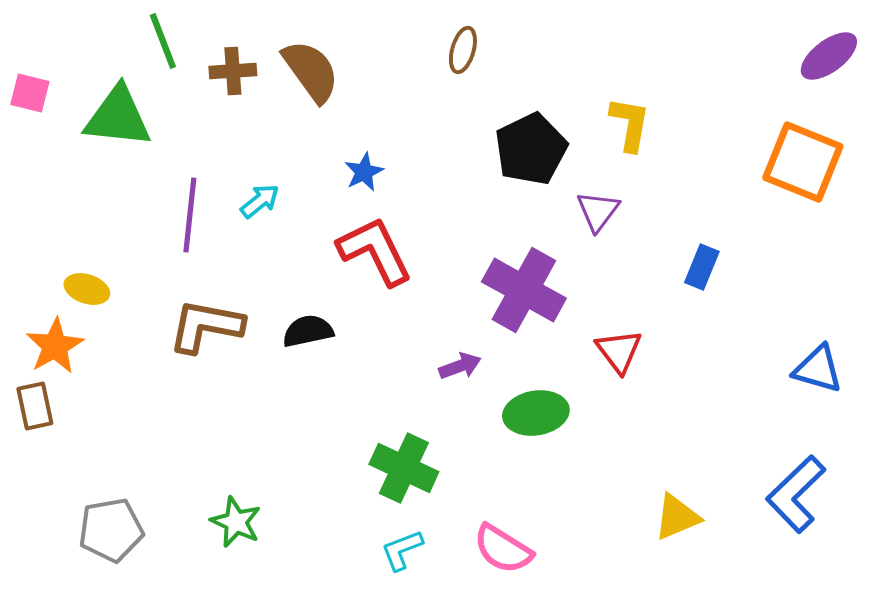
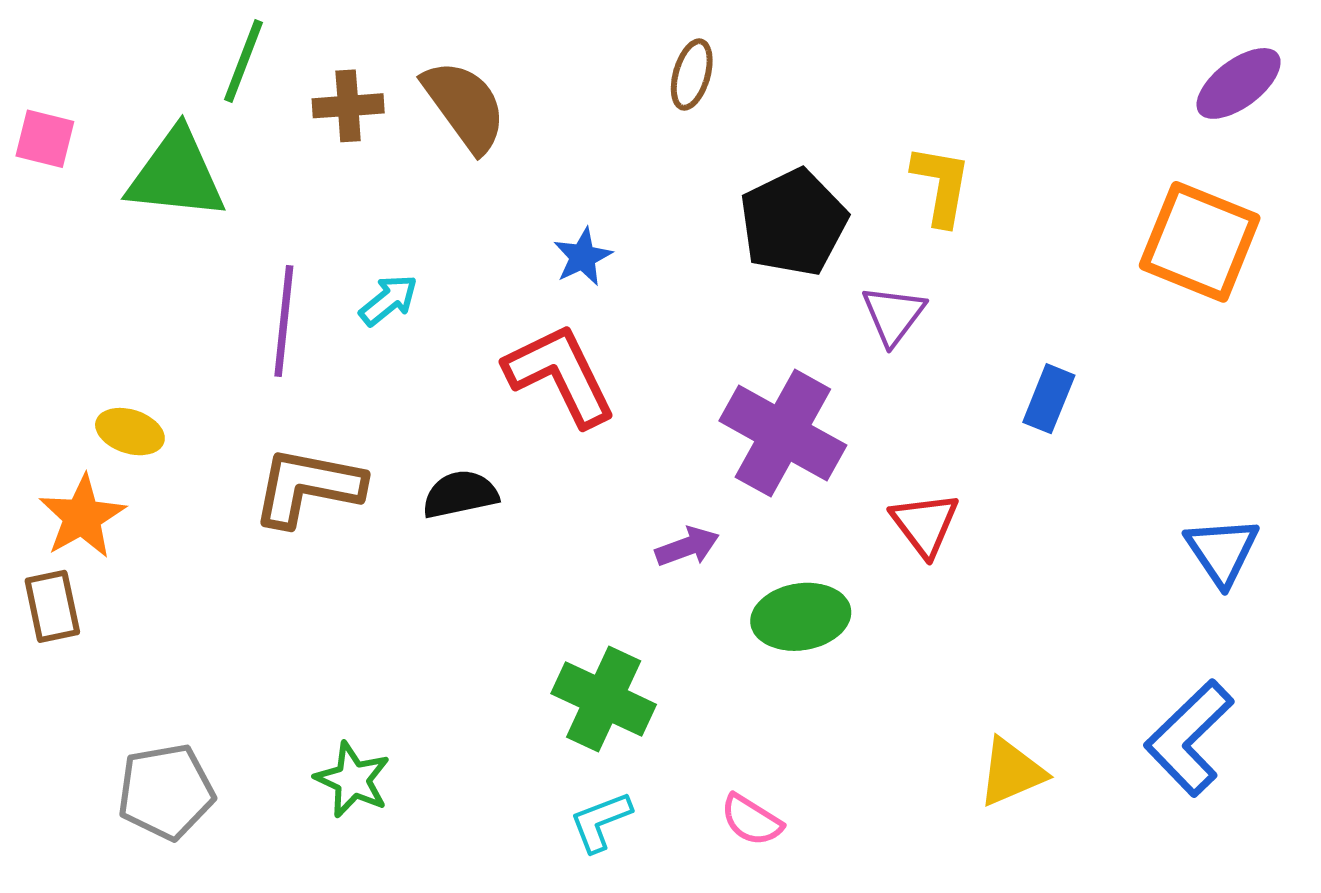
green line: (163, 41) -> (244, 61), turned 42
blue star: (364, 172) -> (583, 257), moved
blue triangle: (818, 369) -> (1222, 551), turned 40
pink semicircle: (503, 549) -> (751, 820), size x0.7

